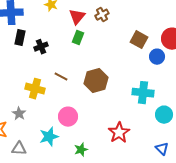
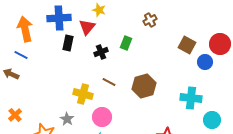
red triangle: (77, 17) -> (87, 27), moved
black cross: (41, 47) -> (101, 52), moved
pink circle: (68, 117) -> (102, 117), moved

